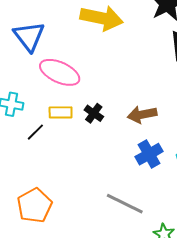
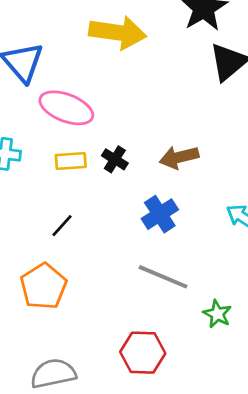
black line: (35, 132) -> (62, 226), moved
blue cross: (149, 154) -> (160, 214), moved

